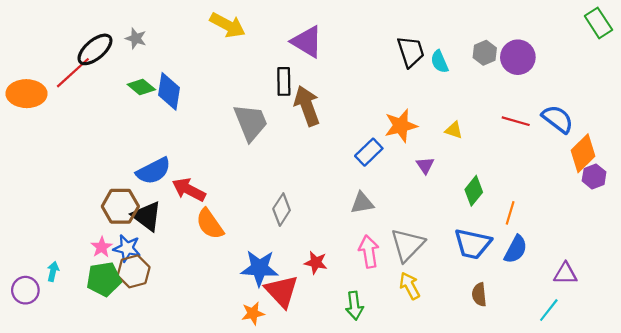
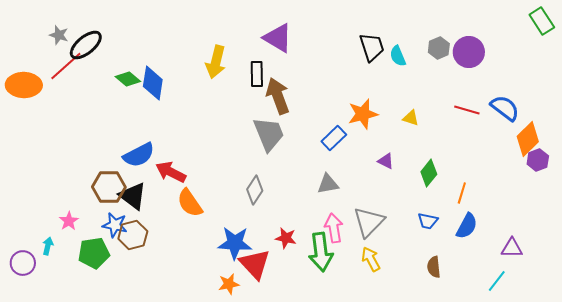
yellow arrow: (227, 25) -> (216, 62), moved, turned 76
gray star: (136, 38) -> (59, 35), moved
gray trapezoid: (251, 122) -> (269, 134), moved
purple triangle: (425, 165) -> (386, 161), moved, turned -30
blue trapezoid: (473, 244) -> (428, 221), size x0.6
pink star: (102, 247) -> (69, 221), moved
brown hexagon: (134, 271) -> (133, 235), moved
green arrow: (354, 306) -> (321, 252), moved, size x1.5

